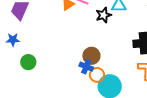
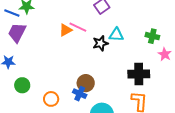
orange circle: (97, 75) -> (51, 99), moved

